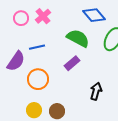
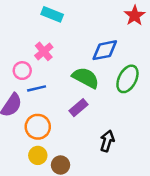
blue diamond: (94, 15) -> (105, 50), turned -60
pink circle: (21, 18) -> (22, 71), moved
yellow circle: (34, 110) -> (38, 155), moved

